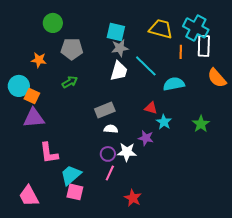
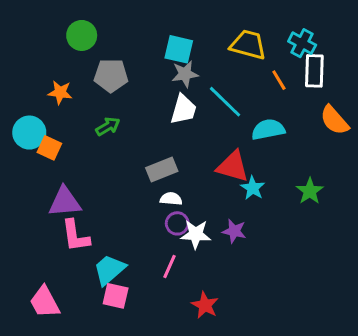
cyan cross: (196, 28) -> (302, 43), size x0.7
orange line: (181, 52) -> (279, 80), turned -32
red triangle: (151, 108) -> (233, 166), size x1.6
purple triangle: (34, 118) -> (65, 202), moved
purple star: (146, 138) -> (234, 231), moved
purple circle: (108, 154) -> (177, 223), moved

